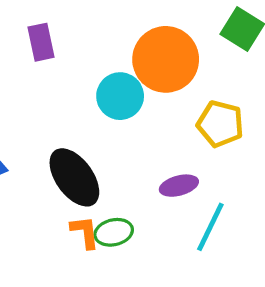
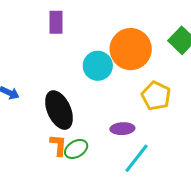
green ellipse: (114, 232) -> (76, 149), turned -30

